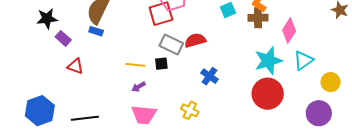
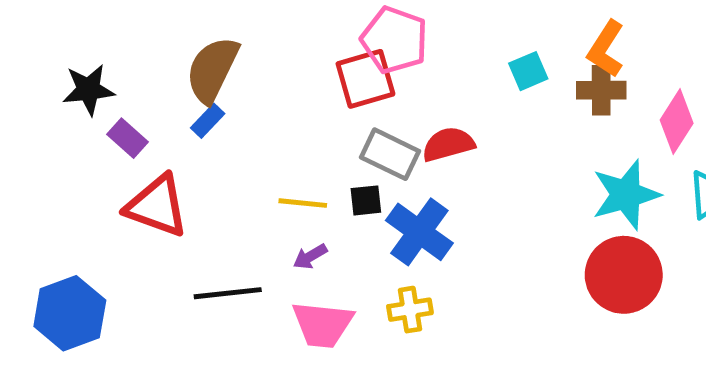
blue rectangle: (96, 31) -> (208, 121), turned -64
red triangle: (75, 66) -> (157, 206), size x1.6
blue cross: (209, 76) -> (419, 232), moved, size x1.5
yellow cross: (190, 110) -> (410, 310), moved, turned -36
black line: (85, 118) -> (228, 293), moved

